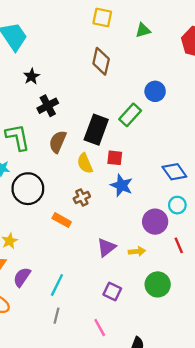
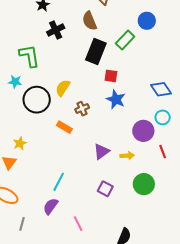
brown semicircle: (58, 142) -> (90, 21), moved, turned -48
yellow semicircle: (85, 163) -> (63, 88), moved, turned 54
purple semicircle: (22, 277) -> (51, 206), moved
gray line: (57, 316) -> (22, 224), moved
pink line: (100, 327) -> (78, 224), moved

